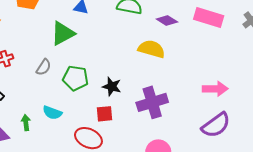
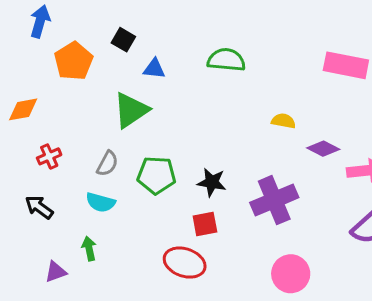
purple diamond: (167, 21) -> (323, 149), moved
yellow semicircle: (151, 49) -> (283, 121), moved, size x0.6
cyan semicircle: (52, 113) -> (101, 202), moved

